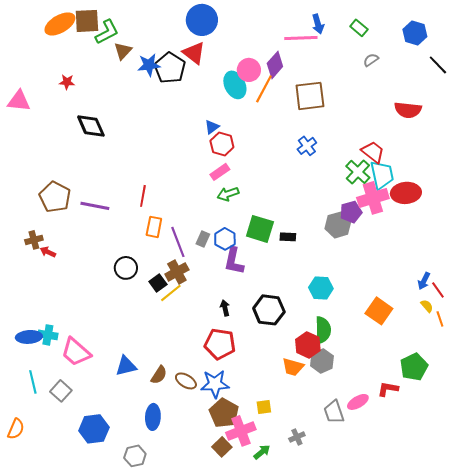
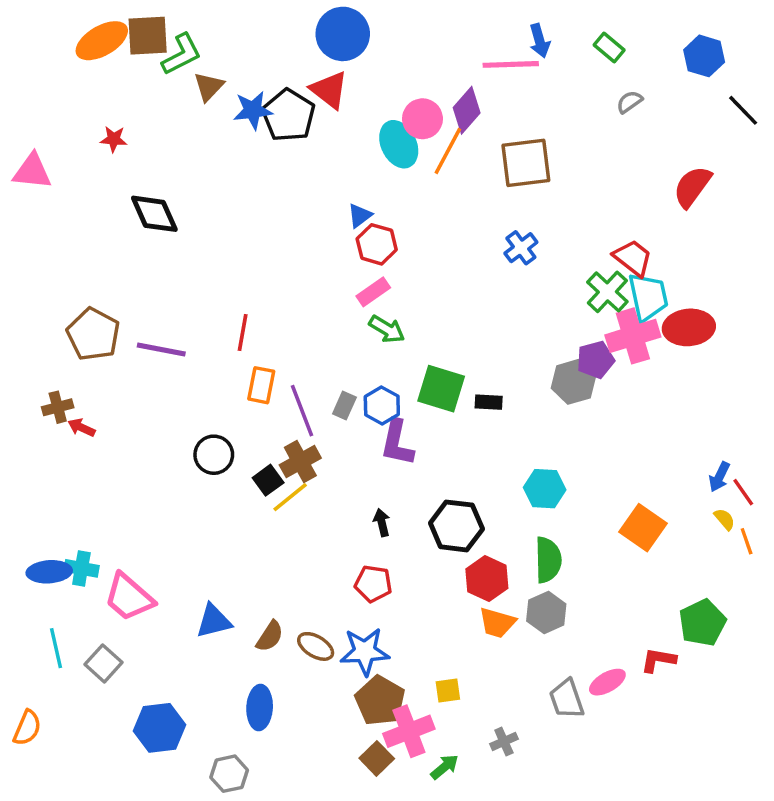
red semicircle: (408, 110) -> (692, 187), turned 120
green arrow: (228, 194) -> (387, 329), turned -130
red pentagon: (220, 344) -> (373, 584), size x0.7
red hexagon: (308, 345) -> (487, 579), moved

